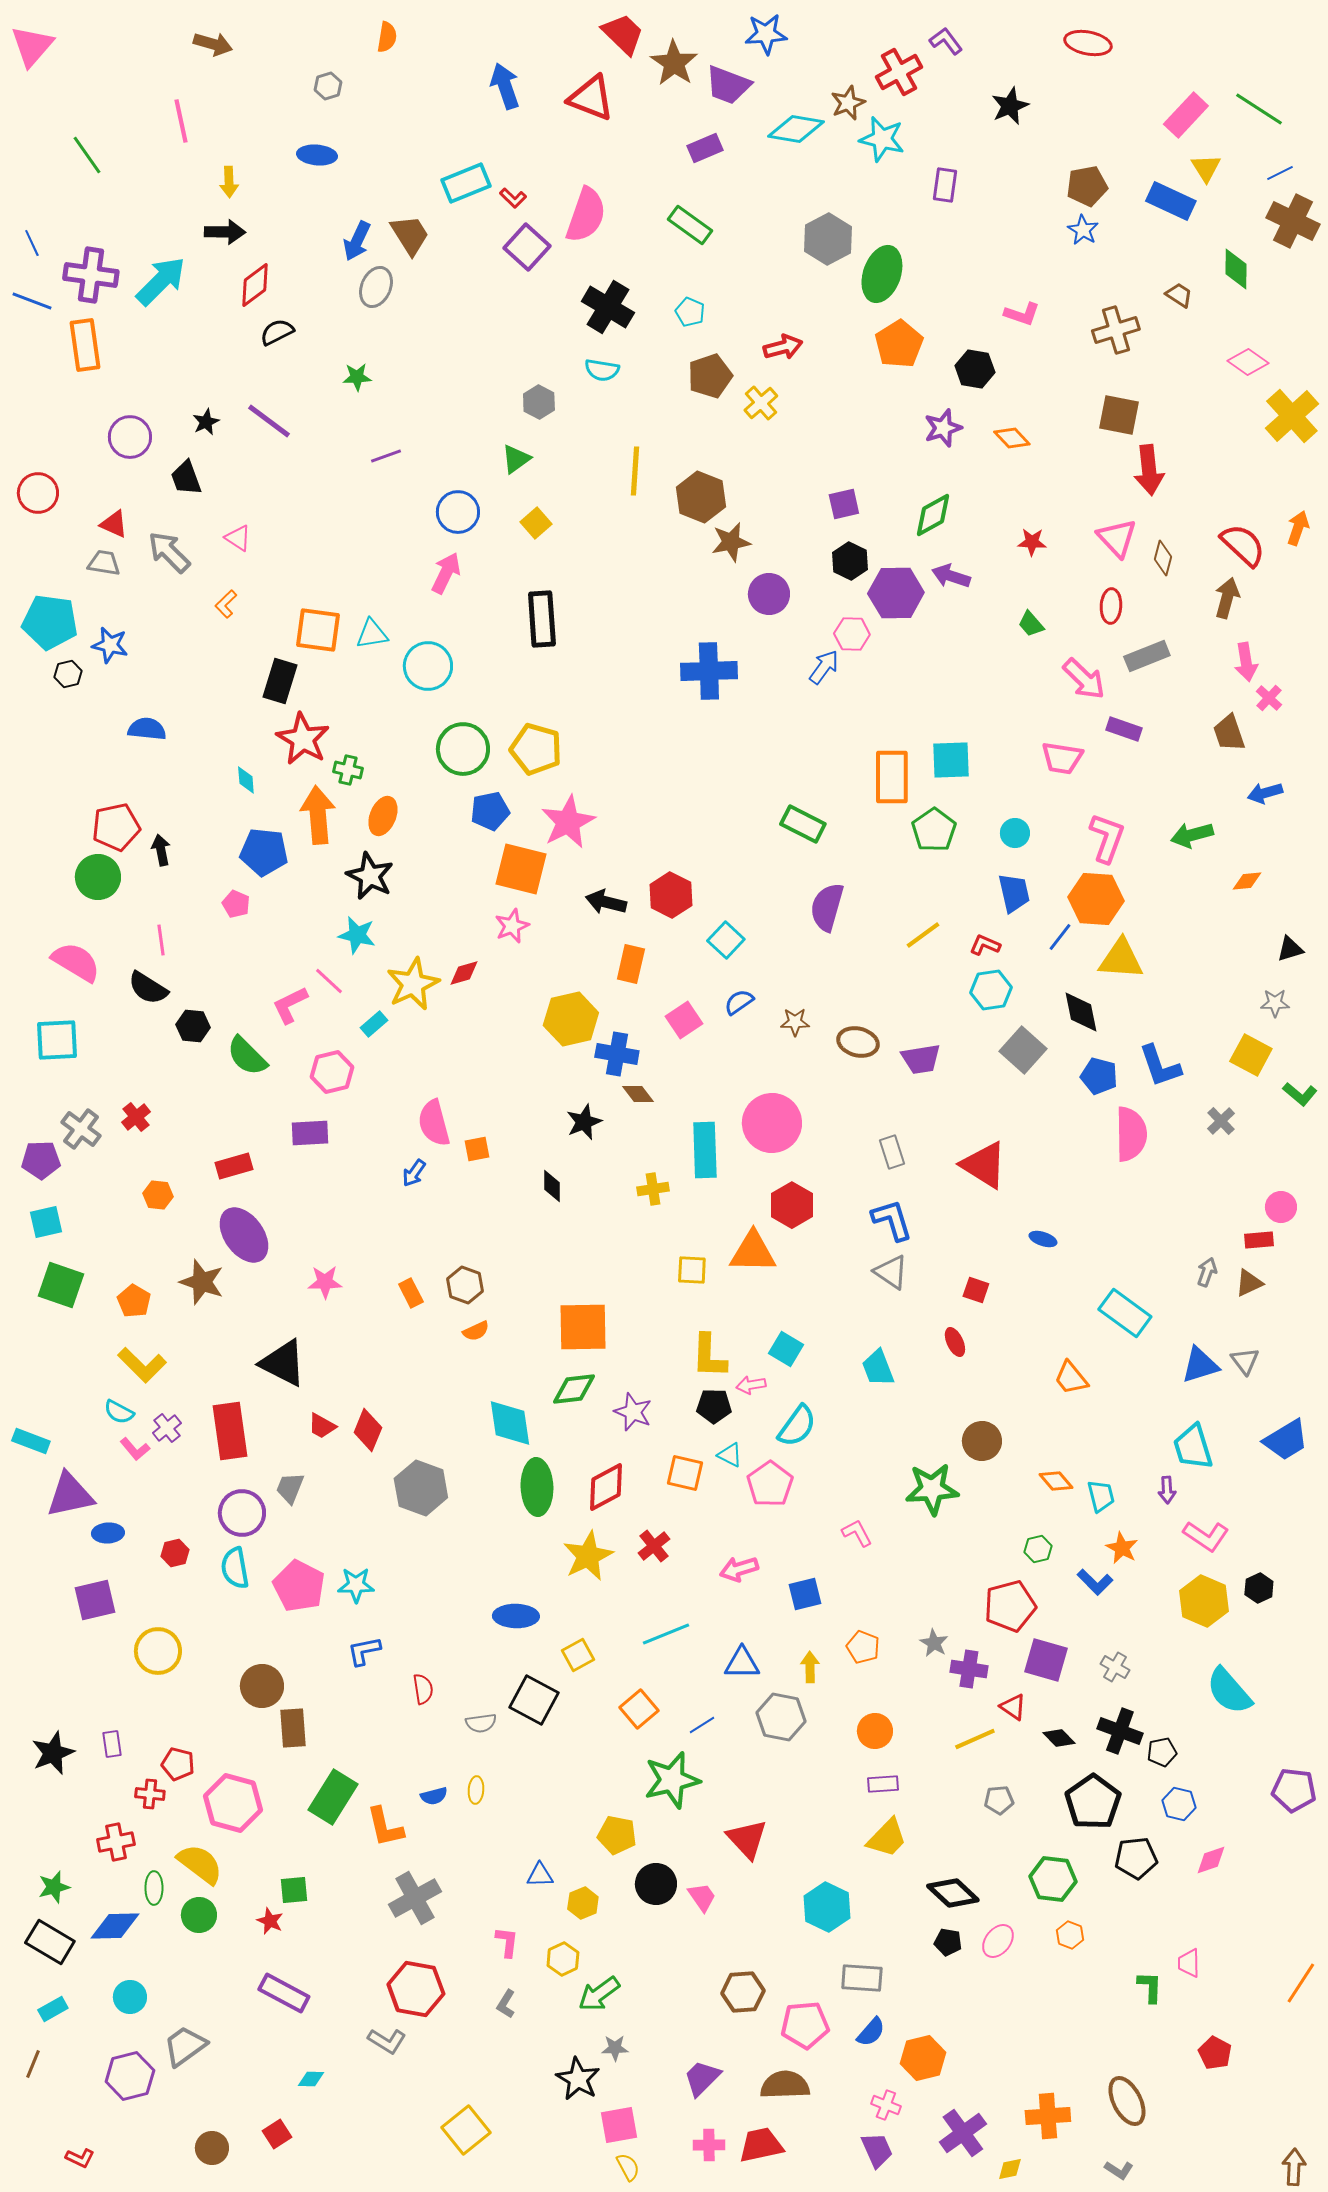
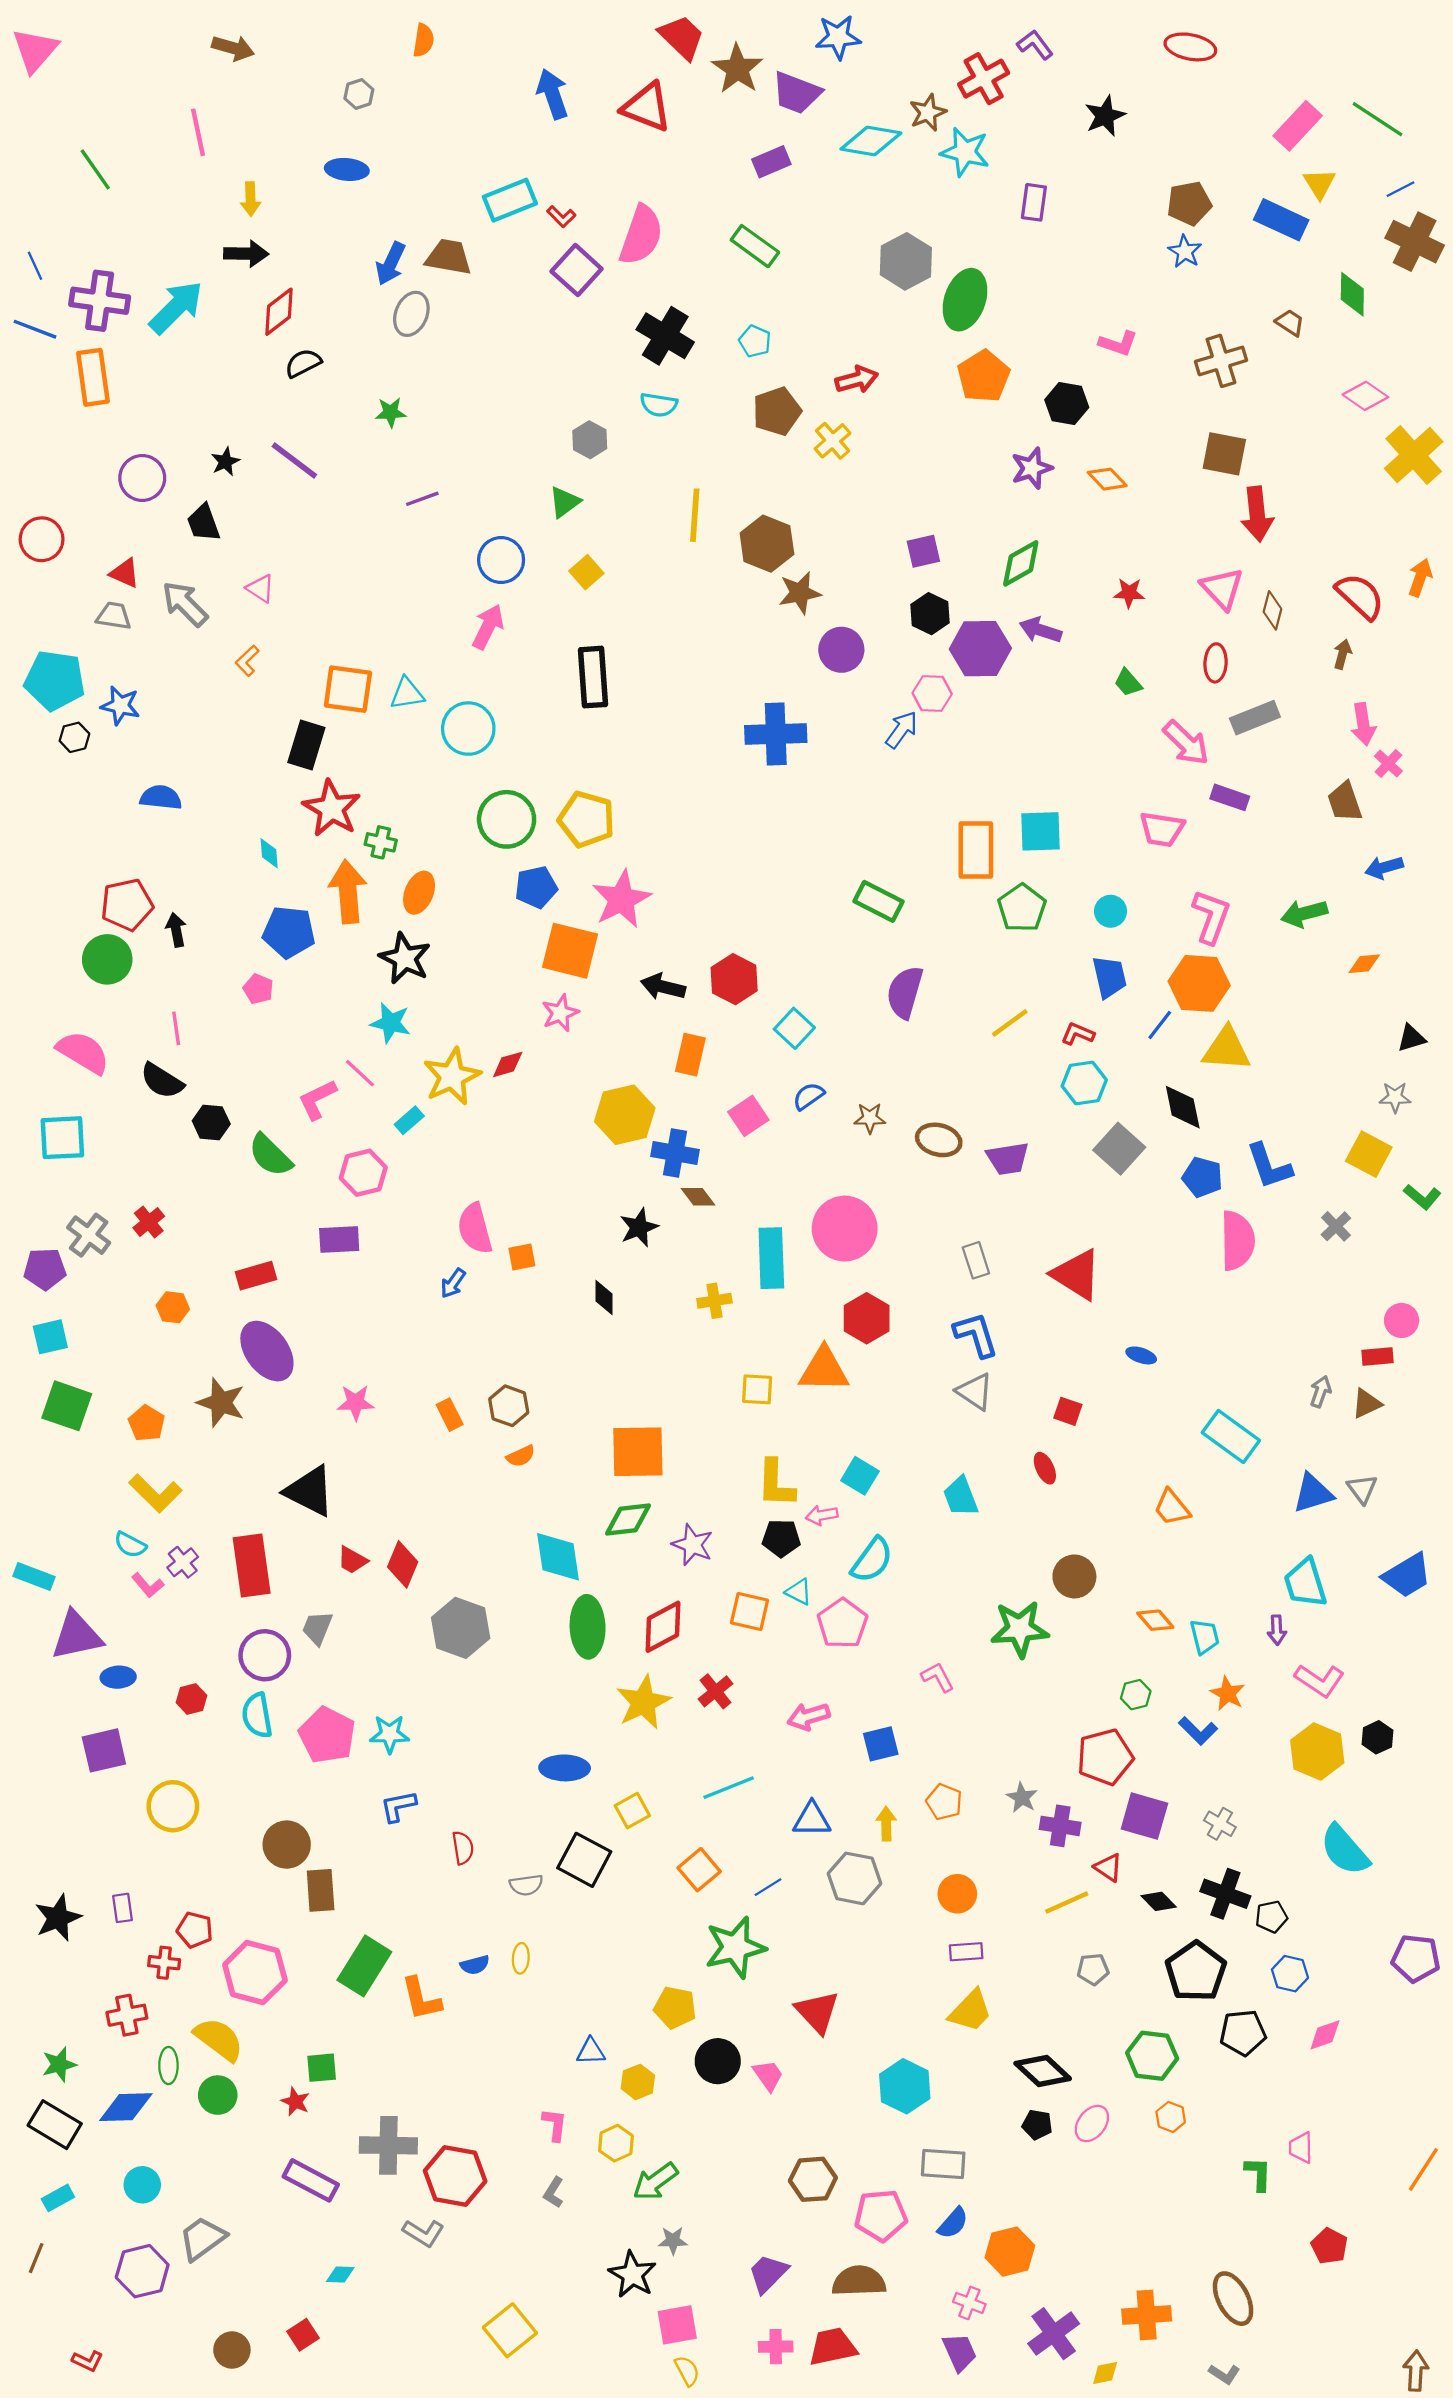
brown trapezoid: (410, 235) -> (449, 257), turned -48
brown arrow: (1227, 598) -> (1342, 654), size x0.7
gray cross: (415, 1898) -> (388, 2145), moved, turned 30

